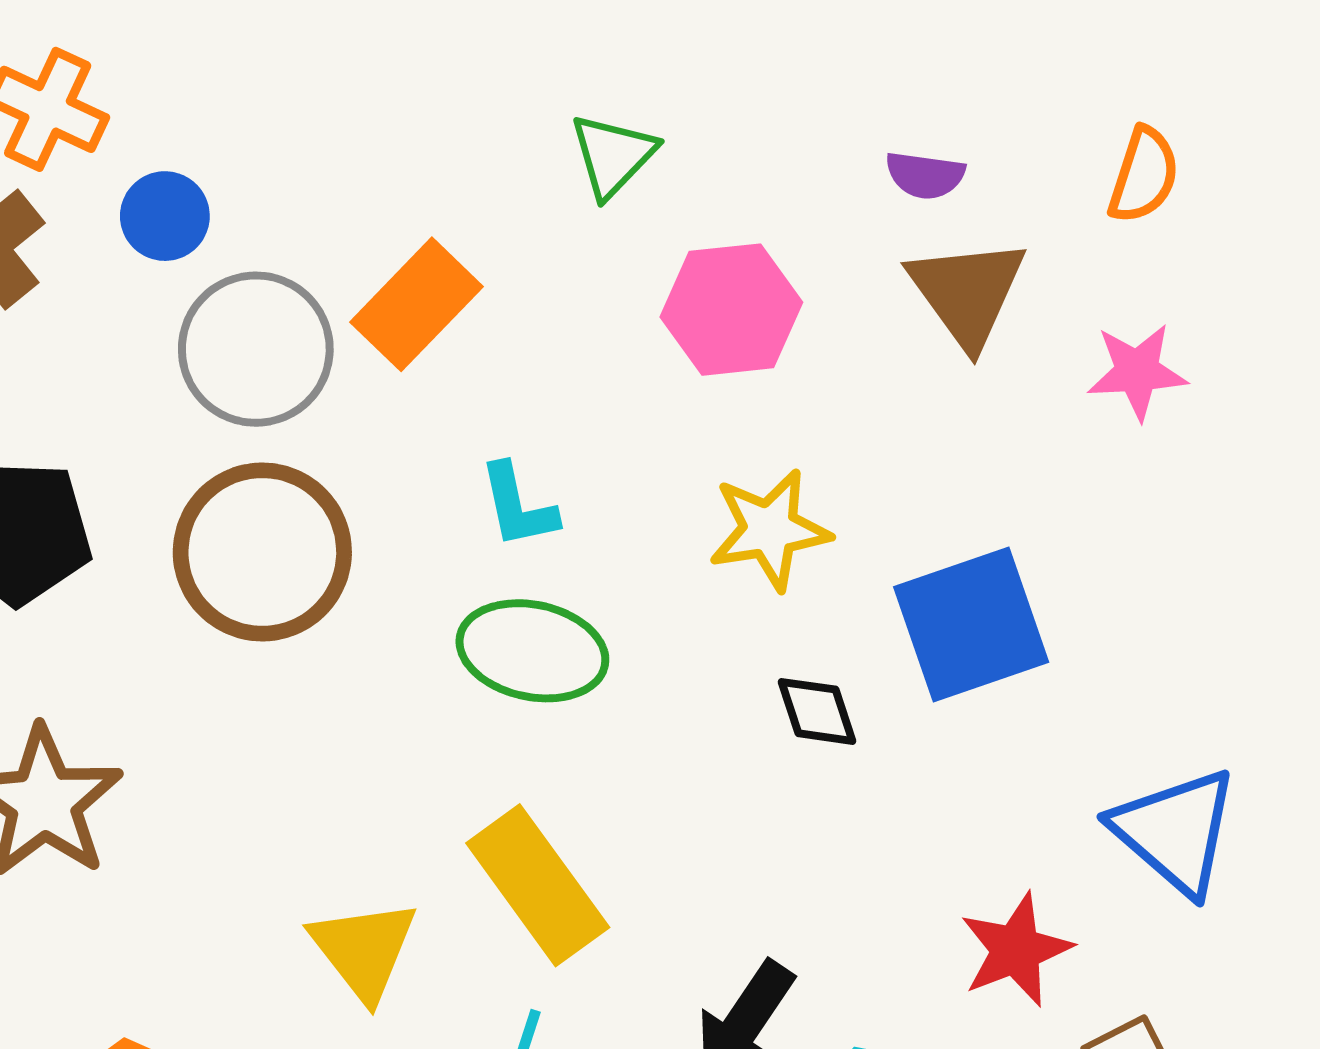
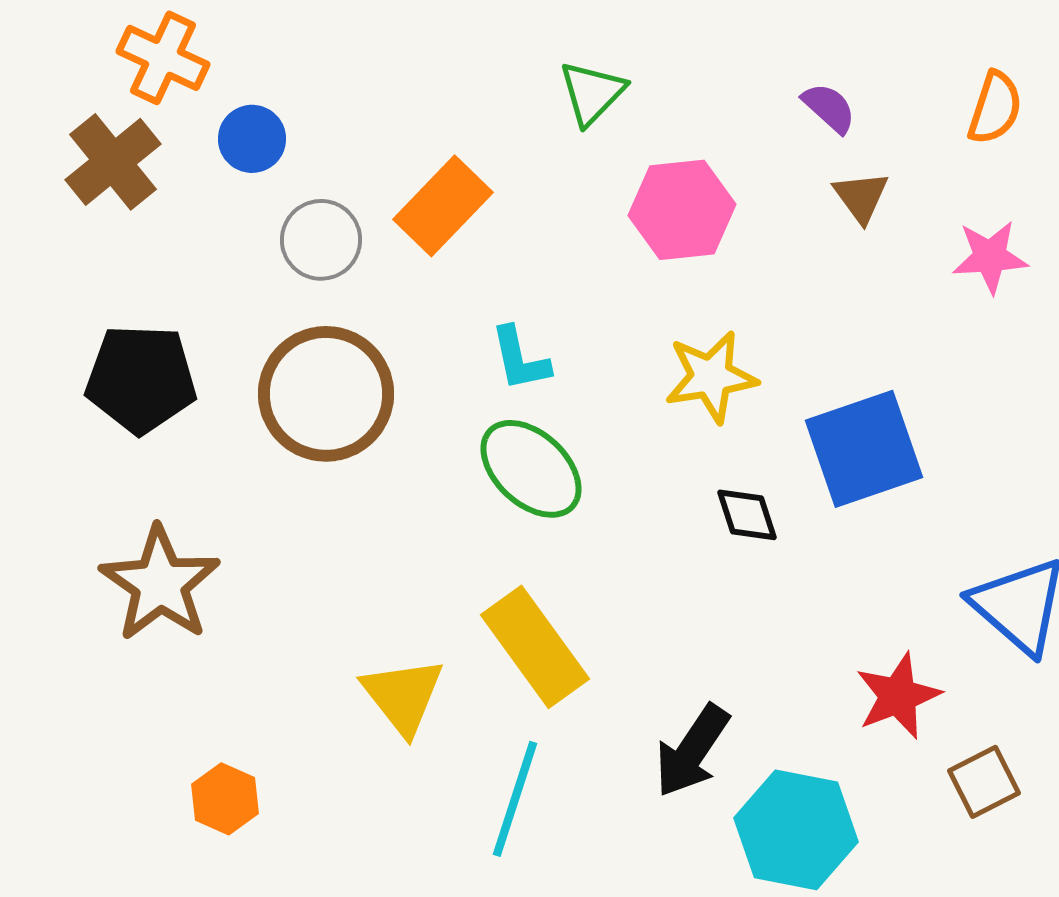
purple semicircle: (925, 175) -> (829, 108), turned -146
brown triangle: (967, 292) -> (861, 197), size x0.6
gray circle: (256, 349) -> (321, 240), size x0.7
green ellipse: (532, 651) -> (531, 469), turned 31

